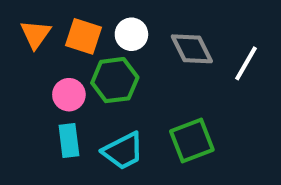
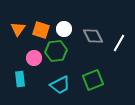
cyan rectangle: (69, 141) -> (20, 79), moved

